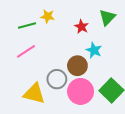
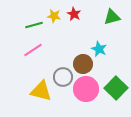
green triangle: (107, 17) -> (112, 17), turned 30
red star: (82, 27) -> (74, 14), moved

